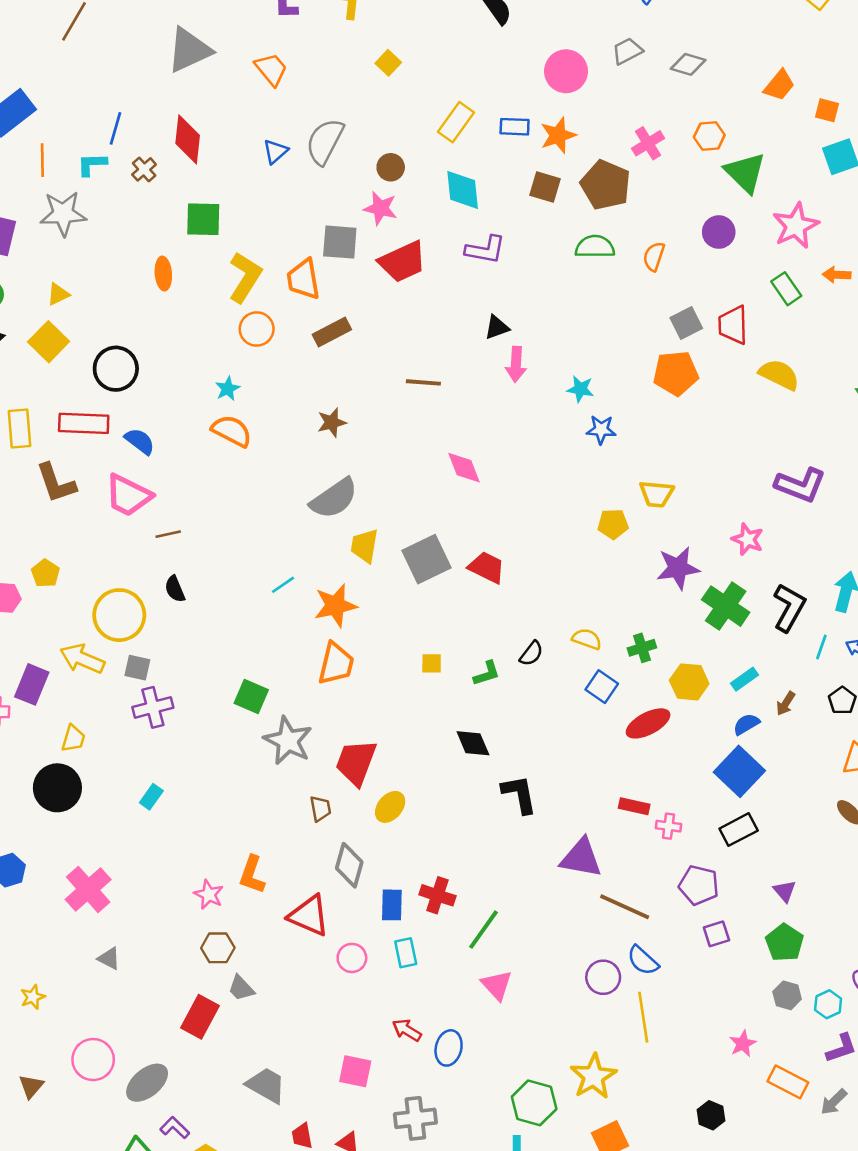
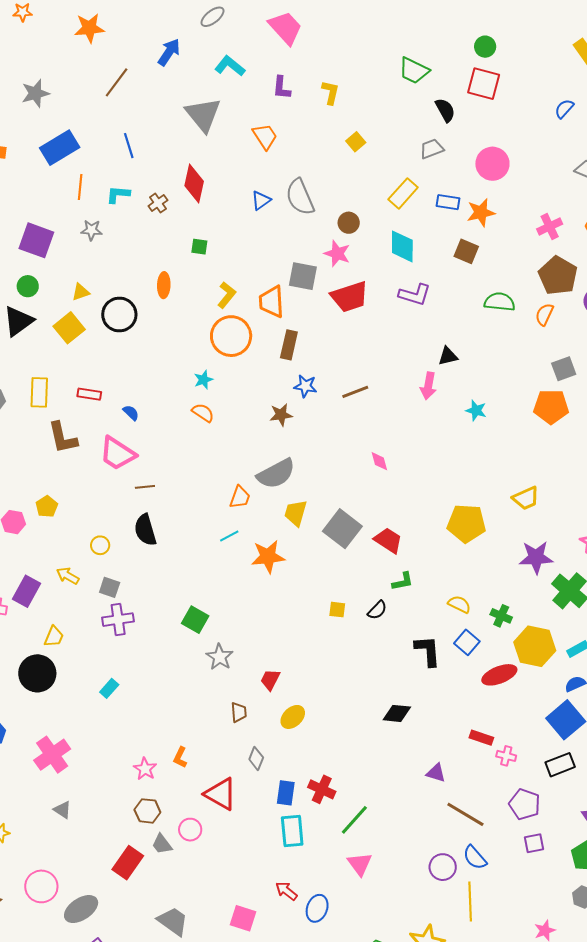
gray triangle: (189, 50) -> (203, 115), turned -51
gray trapezoid: (627, 51) -> (432, 149), moved
blue line: (116, 128) -> (129, 146), moved, turned -40
gray semicircle: (325, 141) -> (300, 197), turned -57
brown pentagon: (606, 185) -> (558, 276), moved
gray star: (63, 214) -> (92, 230), size x0.6
green square: (203, 219) -> (199, 247), size x0.6
yellow L-shape: (245, 277) -> (227, 295), size x0.7
black triangle: (497, 327) -> (448, 356), moved
orange circle: (257, 329) -> (231, 336), size x1.5
brown rectangle: (332, 332) -> (289, 345), turned -56
black circle: (116, 369) -> (119, 315), moved
brown line: (423, 382) -> (355, 392), turned -32
red rectangle: (84, 423) -> (89, 394), size x0.6
blue star: (601, 430) -> (305, 386), moved
orange semicircle: (232, 431) -> (203, 413), size x0.7
blue semicircle: (140, 441) -> (131, 413), size x0.7
pink diamond: (464, 468) -> (379, 461), size x0.7
yellow trapezoid: (657, 494) -> (526, 498), turned -36
yellow pentagon: (613, 524) -> (466, 523), moved, size x1.6
gray square: (426, 559) -> (342, 529), turned -33
black semicircle: (175, 589) -> (145, 530), size x1.5
yellow circle: (119, 615) -> (100, 545), size x0.5
green cross: (642, 648) -> (501, 616), turned 35
black semicircle: (531, 654) -> (377, 610), moved
yellow arrow: (82, 659) -> (68, 576), size x0.7
orange trapezoid: (336, 664) -> (240, 497), moved, size x0.7
green L-shape: (487, 673) -> (403, 581), moved
yellow hexagon: (689, 682) -> (535, 646), size x1.4
gray star: (288, 741) -> (220, 657), size x0.7
black diamond: (473, 743) -> (397, 713), moved, turned -68
red trapezoid: (356, 762) -> (270, 680), size x0.6
black L-shape: (519, 794) -> (428, 651), moved
purple triangle: (581, 858) -> (436, 773), size x0.6
gray diamond: (349, 865) -> (256, 758), size x0.7
orange L-shape: (252, 875) -> (180, 757), size x0.7
cyan rectangle: (406, 953) -> (292, 831), size x1.4
pink circle: (352, 958) -> (190, 830), moved

